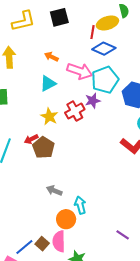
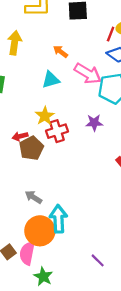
purple star: (93, 101) -> (94, 123), moved
red cross: (75, 111) -> (57, 131), moved
cyan arrow: (80, 205) -> (58, 219), size x1.4
orange circle: (66, 219) -> (40, 231), size x1.4

